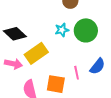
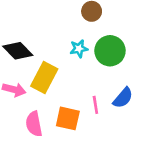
yellow rectangle: (36, 53) -> (44, 77), turned -30

